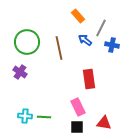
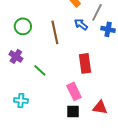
green circle: (27, 42) -> (23, 26), size x0.7
green line: (44, 117) -> (40, 70), moved, turned 40

